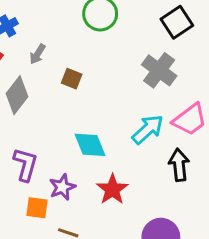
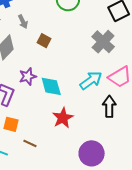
gray arrow: (37, 54) -> (23, 22), turned -64
purple star: (62, 187) -> (28, 76), moved

